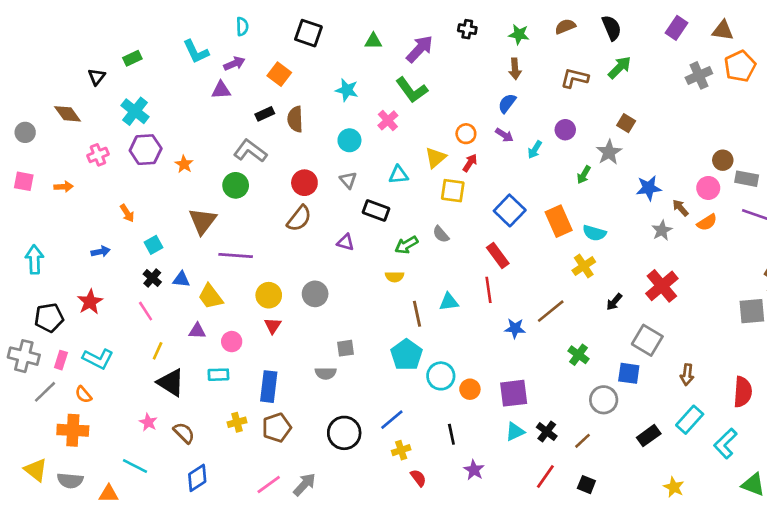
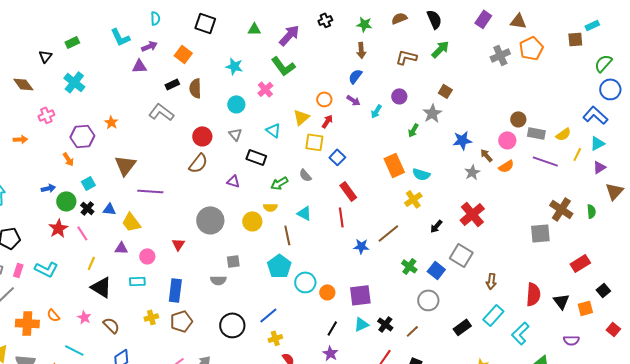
black cross: (467, 29) -> (325, 20), turned -32
purple hexagon: (146, 150) -> (82, 136), moved
cyan triangle: (398, 175) -> (273, 130), turned 42
green circle: (236, 185) -> (66, 201), moved
blue square: (510, 210) -> (337, 157), moved, size x0.7
gray circle: (315, 294) -> (210, 220), size x1.4
yellow circle: (269, 295) -> (252, 221), moved
red star: (90, 302) -> (58, 228), moved
cyan triangle: (449, 302) -> (304, 213), moved, turned 35
blue square: (629, 373) -> (436, 270), moved, turned 30
orange semicircle: (83, 394) -> (53, 315), moved
black line: (451, 434) -> (332, 328), moved, turned 42

